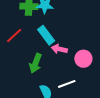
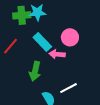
pink circle: (83, 59) -> (70, 37), moved

